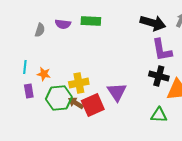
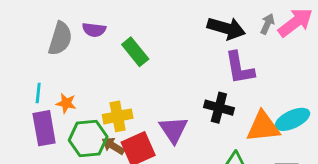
green rectangle: (91, 21) -> (135, 52), moved, turned 48
gray semicircle: (40, 30) -> (60, 39), size x1.6
black cross: (159, 76) -> (219, 108), moved
purple rectangle: (29, 91) -> (44, 128), size x1.6

